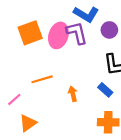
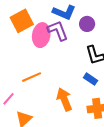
orange square: (30, 33) -> (22, 21), moved
orange arrow: (73, 94) -> (64, 99), moved, size x1.6

